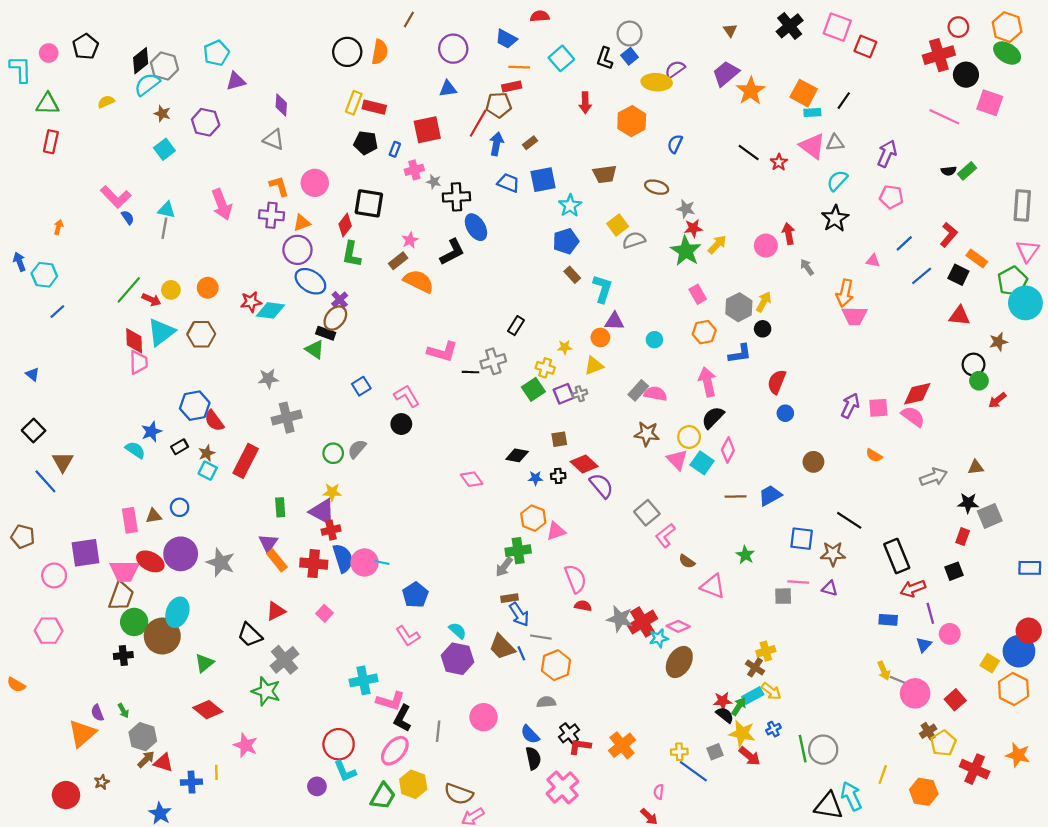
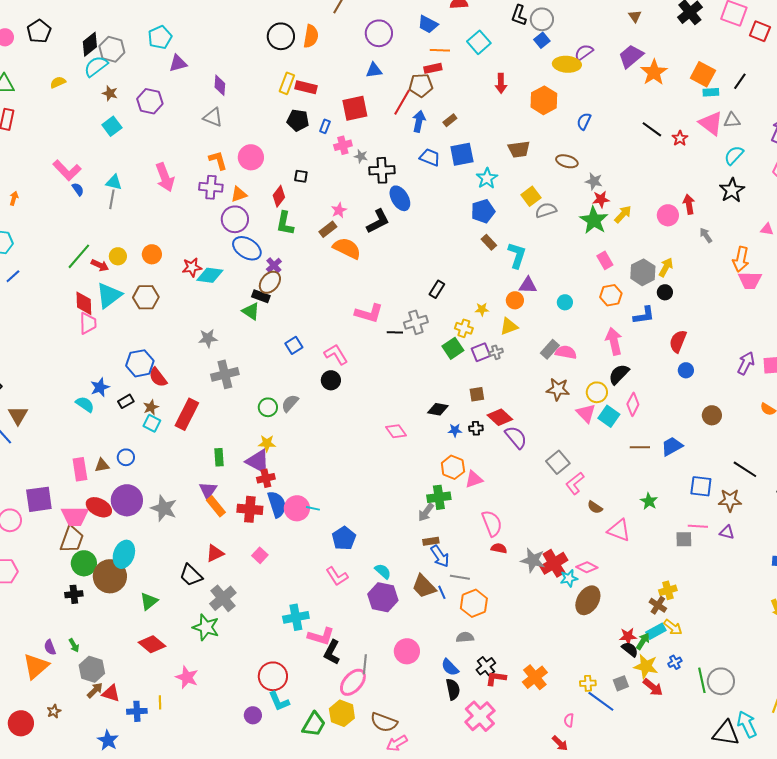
black L-shape: (605, 58) -> (519, 15), moved
black square: (369, 203) -> (301, 176), size x0.5
pink ellipse: (395, 751) -> (353, 682), moved

